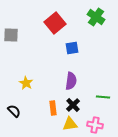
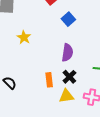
blue square: (72, 48) -> (68, 19), turned -32
yellow star: (26, 83) -> (24, 37), moved

